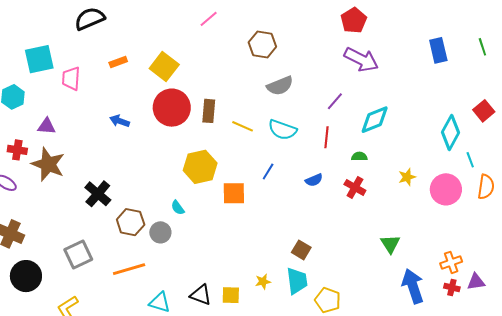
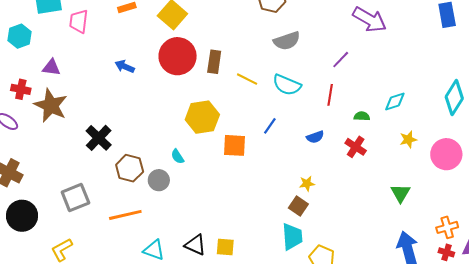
cyan diamond: (375, 120) -> (395, 101), moved, size x0.7
green triangle: (390, 244) -> (401, 193), moved
yellow star: (263, 282) -> (307, 184), moved

